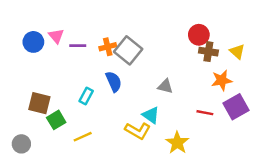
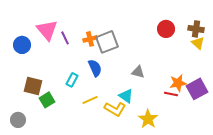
pink triangle: (56, 36) -> (47, 30), size x1.6
blue circle: (33, 42) -> (22, 45), moved
purple line: (78, 46) -> (65, 38), turned 64
gray square: (128, 50) -> (107, 42), turned 30
brown cross: (208, 52) -> (196, 29), moved
orange star: (222, 80) -> (178, 83), moved
yellow line: (83, 137) -> (90, 100), moved

